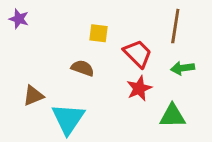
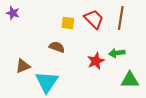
red trapezoid: (138, 54) -> (94, 19), moved
green arrow: (183, 68) -> (117, 53), moved
green triangle: (172, 116) -> (130, 80), moved

